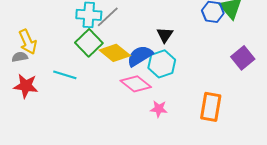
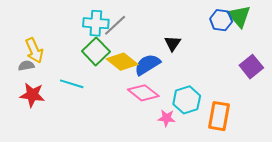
cyan hexagon: (162, 64) -> (187, 100), moved

